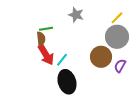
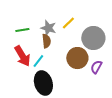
gray star: (76, 15) -> (48, 28), moved
yellow line: (117, 18) -> (68, 23), moved
brown semicircle: (41, 39) -> (46, 41), moved

